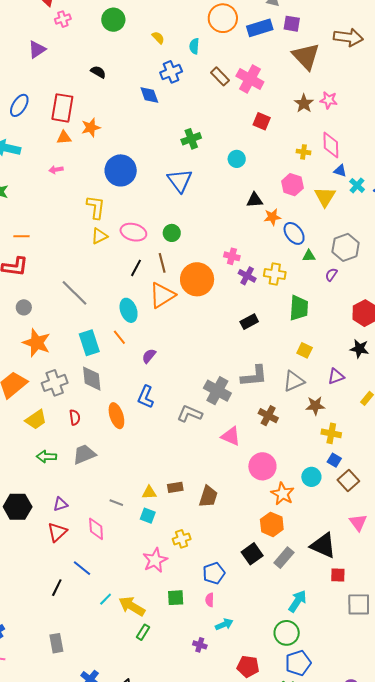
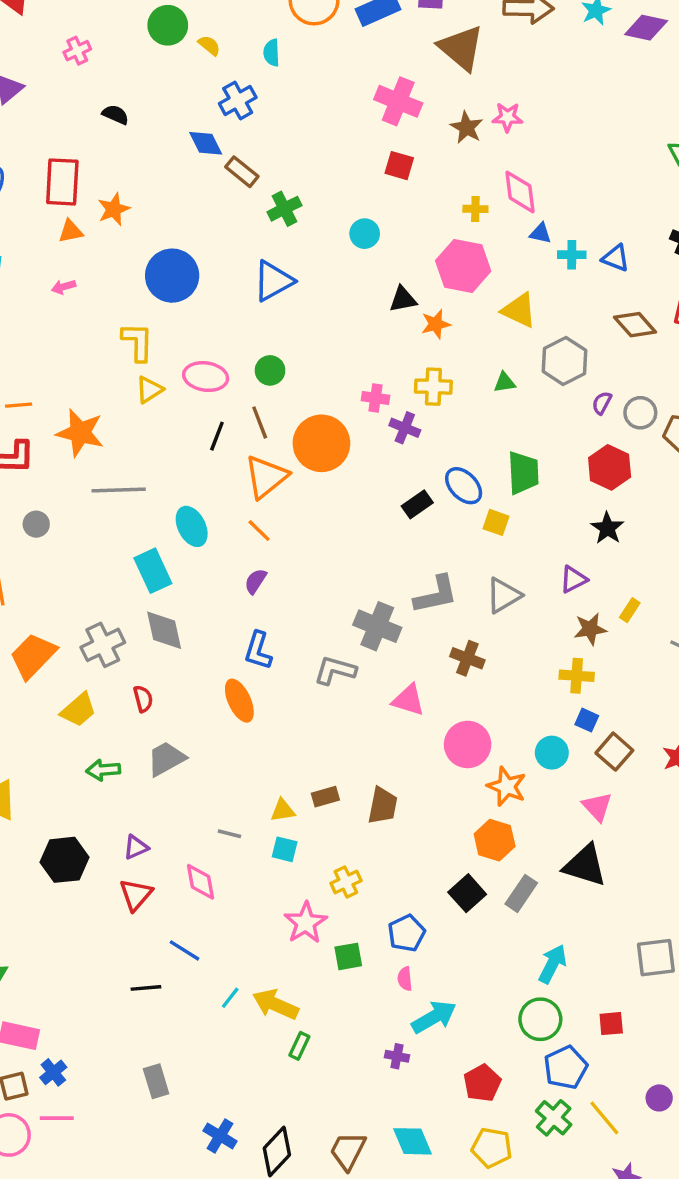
pink cross: (63, 19) -> (77, 51), moved
green circle: (113, 20) -> (168, 25), moved
brown rectangle: (220, 76) -> (242, 172), moved
pink cross: (250, 79) -> (398, 101), moved
blue triangle: (180, 181) -> (273, 281), turned 44
pink hexagon: (292, 185) -> (463, 266), size x1.4
cyan cross: (357, 185) -> (572, 255), turned -35
yellow triangle: (325, 197) -> (519, 310), moved, turned -30
blue ellipse: (294, 233) -> (464, 486), moved
yellow cross: (275, 274) -> (433, 387), moved
purple semicircle: (331, 275) -> (602, 403), moved
gray line: (75, 293) -> (119, 490), turned -40
green trapezoid: (299, 308) -> (523, 473), moved
cyan ellipse: (129, 310) -> (192, 526), moved
orange line: (119, 337) -> (259, 531), moved
orange star: (37, 343) -> (80, 433), moved
black star: (359, 349) -> (607, 528), turned 30
yellow square: (305, 350) -> (496, 522), moved
brown star: (315, 406) -> (590, 629), moved
orange ellipse: (116, 416) -> (239, 701), moved
pink triangle: (358, 522) -> (597, 807), moved
red square: (338, 575) -> (611, 1024), moved
black line: (57, 588) -> (146, 988), turned 66
green square: (176, 598) -> (348, 956), moved
cyan arrow: (224, 624) -> (434, 1017), size x1.5
red pentagon: (248, 666) -> (482, 1083), turned -30

